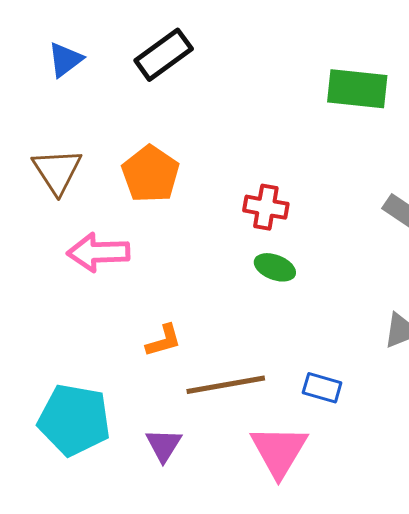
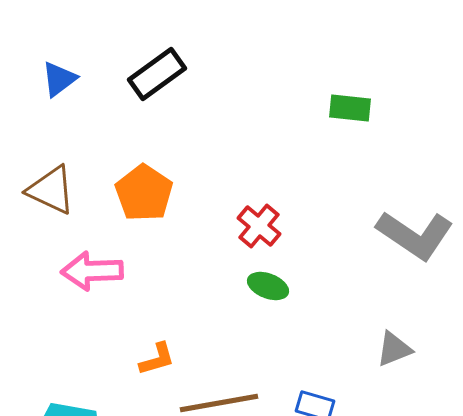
green rectangle: (357, 89) -> (350, 108), size x0.7
brown triangle: (57, 171) -> (51, 190), turned -32
red cross: (266, 207) -> (259, 226), turned 30

